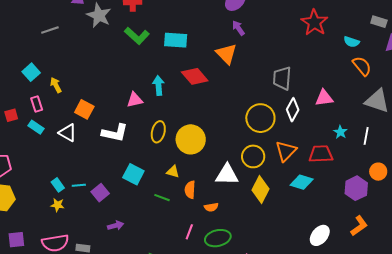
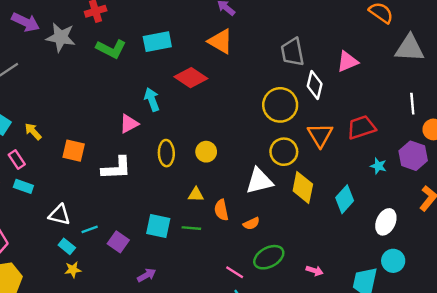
cyan star: (340, 132) -> (378, 166), moved
white triangle: (68, 133) -> (59, 215), moved
white line: (366, 136) -> (412, 104), moved
yellow circle: (191, 139) -> (206, 152), size x0.6
cyan square: (133, 174) -> (158, 226), moved
cyan diamond: (302, 182) -> (345, 199), moved, turned -50
cyan line: (79, 185) -> (90, 229), moved
pink line: (189, 232) -> (235, 272), moved, turned -63

